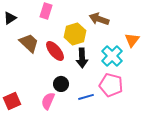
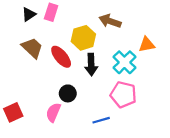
black triangle: (10, 18) -> (29, 14), moved
orange triangle: (132, 40) -> (147, 45), turned 42
blue line: (86, 97) -> (101, 120), moved

